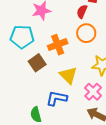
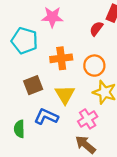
orange circle: (86, 33) -> (94, 66), moved
brown square: (37, 63) -> (33, 85), moved

